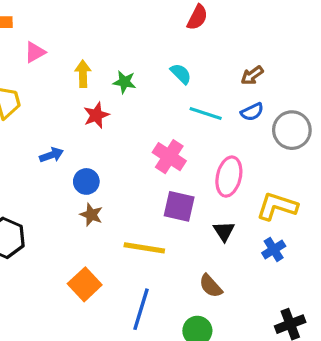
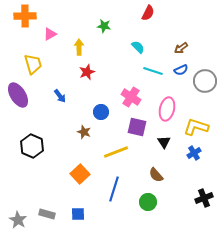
green star: (124, 82) -> (104, 26), moved
blue arrow: (51, 155) -> (60, 96), turned 72
blue circle: (86, 181) -> (101, 112), moved
yellow line: (144, 248) -> (116, 152), turned -30

